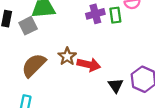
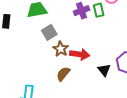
gray square: (28, 26) -> (49, 32), moved
brown semicircle: (34, 65) -> (63, 74), moved, size x0.7

